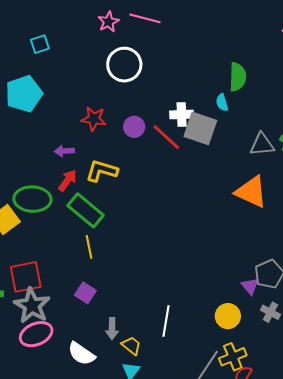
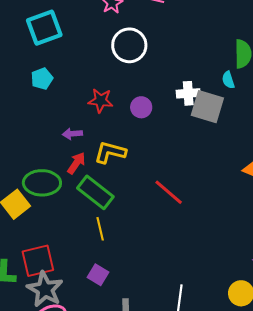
cyan square: (40, 44) -> (44, 28), size x1.8
cyan pentagon: (24, 94) -> (42, 79), moved, size x0.6
red line: (166, 137) -> (169, 192), moved

